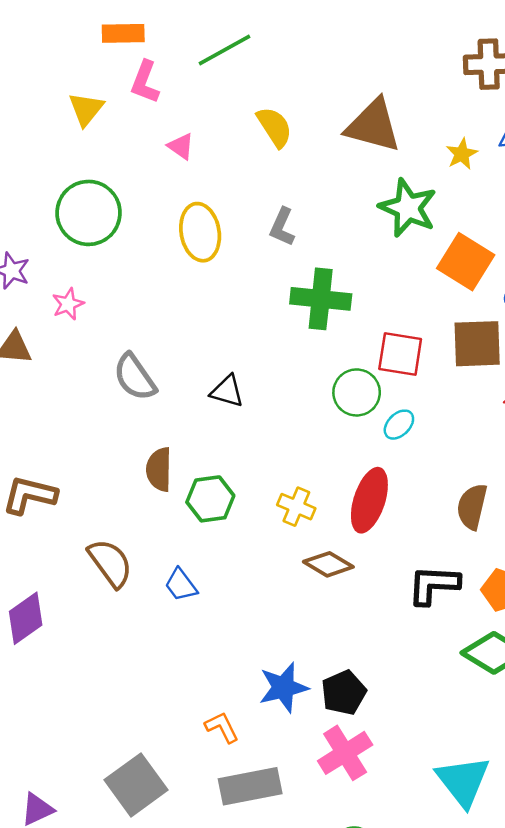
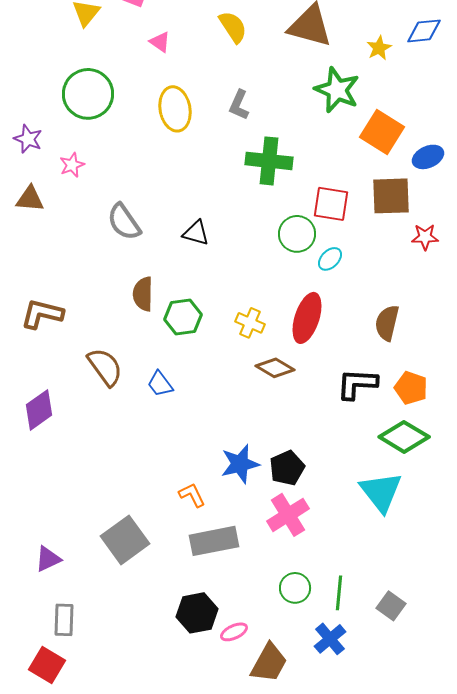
cyan triangle: (463, 781) -> (381, 492), moved

